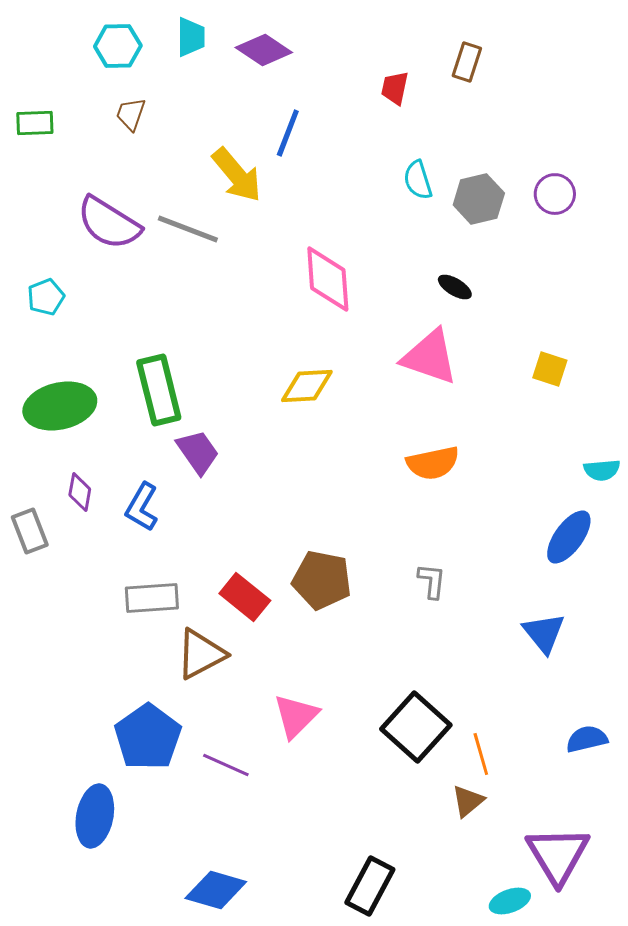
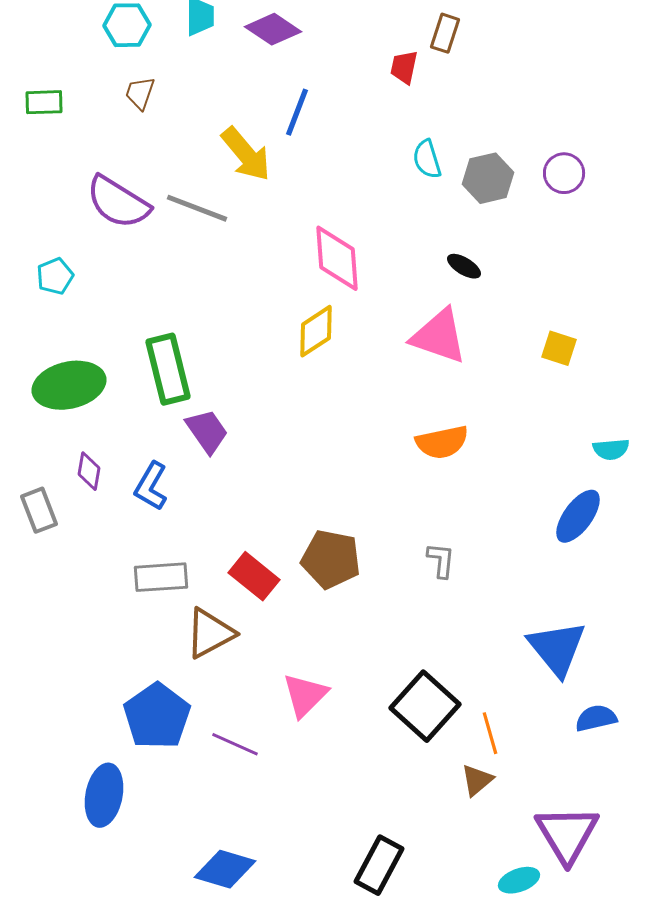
brown rectangle: (467, 62) -> (445, 33), moved
yellow diamond: (307, 386) -> (316, 331), moved, turned -30
blue triangle: (544, 633) -> (557, 648), moved, size x1.4

